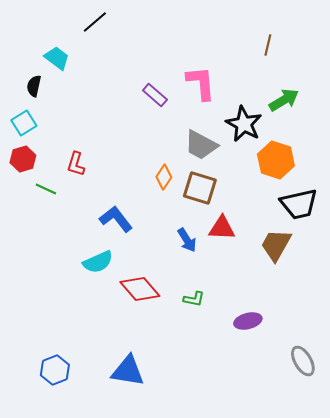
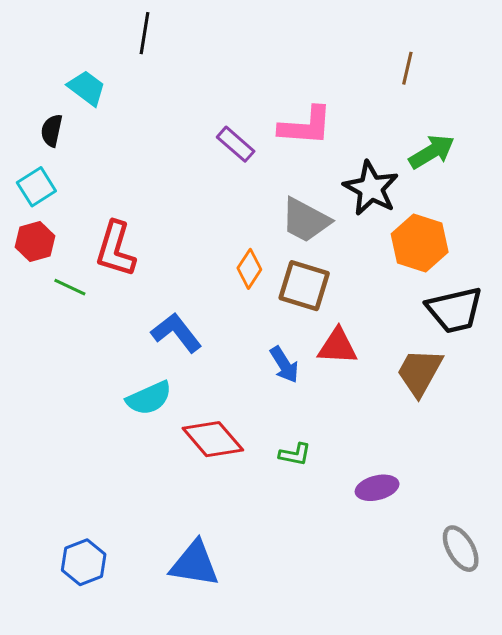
black line: (95, 22) -> (144, 33), turned -40
pink L-shape: (201, 83) -> (306, 126), turned 99
red L-shape: (76, 164) -> (116, 249), size x1.5

